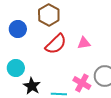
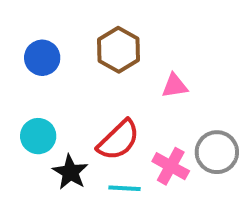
brown hexagon: (49, 15) -> (118, 50), moved
red semicircle: (56, 44) -> (118, 140), moved

